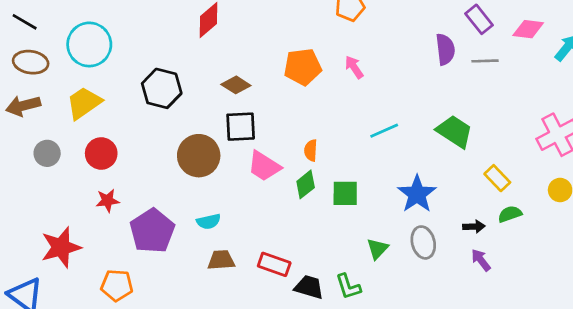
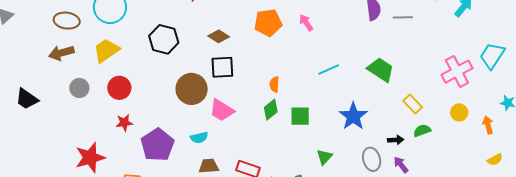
pink trapezoid: (264, 166) -> (222, 110), moved
gray ellipse: (423, 242) -> (372, 159), moved

